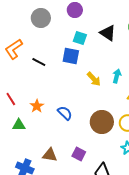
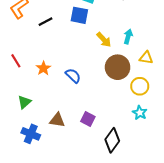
black line: (39, 62) -> (46, 22), turned -56
brown circle: (102, 122) -> (118, 67), moved
green triangle: (19, 125) -> (24, 102), moved, turned -40

